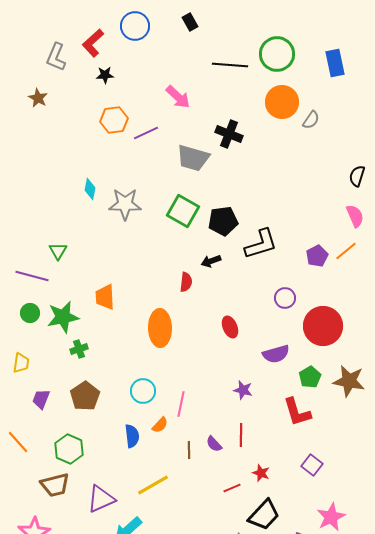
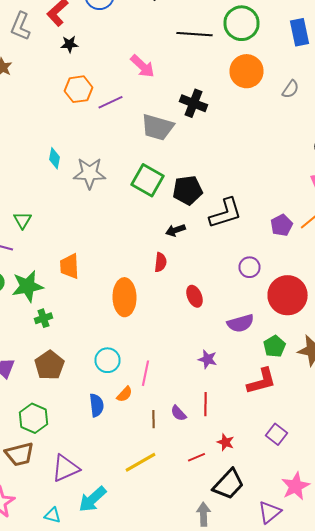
gray semicircle: (311, 120) -> (290, 89), moved
red semicircle: (186, 282) -> (160, 262), moved
red L-shape: (297, 412) -> (262, 381), turned -88
yellow line: (153, 485) -> (140, 462), moved

